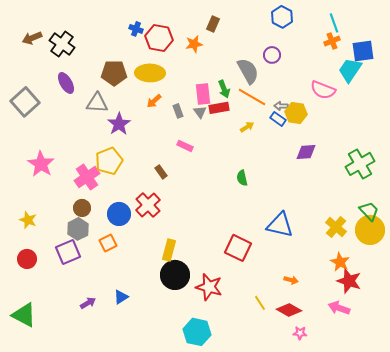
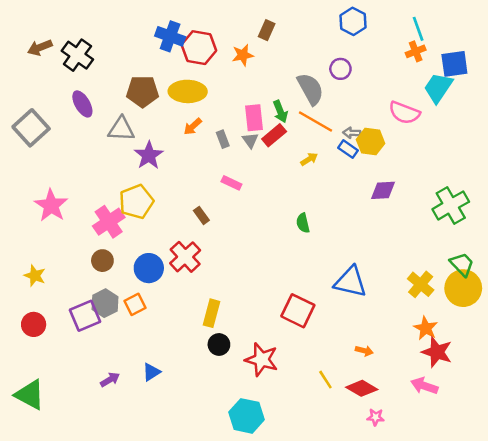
blue cross: (136, 29) -> (170, 36), size x1.6
red rectangle: (219, 108) -> (274, 135), turned -30
gray hexagon: (78, 229) -> (105, 303), moved
black circle: (175, 275) -> (219, 344), size x0.6

